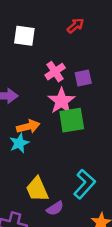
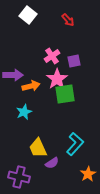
red arrow: (76, 26) -> (68, 20), turned 88
white square: (24, 36) -> (28, 15), moved, turned 30
orange arrow: (28, 127) -> (31, 86), moved

